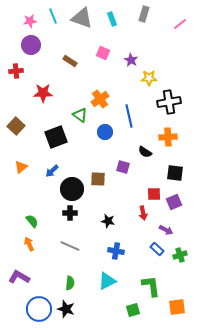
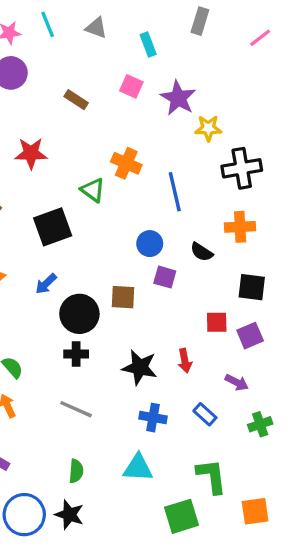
gray triangle: (82, 18) -> (96, 28), size x0.6
cyan rectangle: (112, 19) -> (148, 44), moved
purple star: (131, 60) -> (178, 98), size x1.5
orange cross: (100, 99) -> (126, 163), turned -30
blue circle: (105, 132) -> (150, 244), moved
red arrow: (143, 213) -> (185, 361), moved
black star: (108, 221) -> (140, 367), size x1.5
blue rectangle: (157, 249) -> (205, 414), moved
cyan triangle: (107, 281) -> (138, 468), turned 30
green square: (133, 310) -> (181, 516), size x1.5

